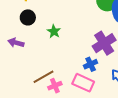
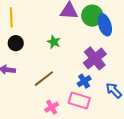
green star: (54, 31) -> (54, 42), moved
brown line: (43, 77) -> (44, 79), moved

